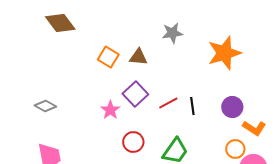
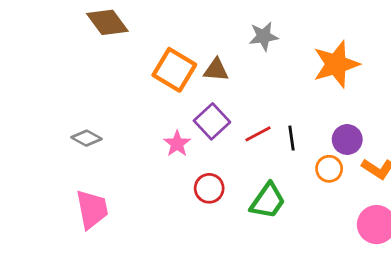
orange square: (108, 57) -> (174, 70), size x1.4
orange circle: (235, 149) -> (329, 169), moved

